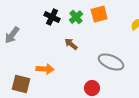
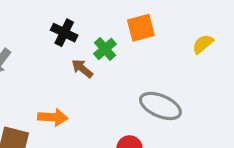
green cross: (76, 17) -> (105, 49), moved
brown arrow: (71, 44) -> (82, 68), moved

